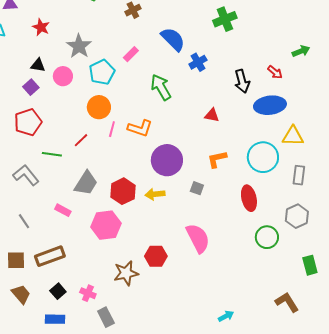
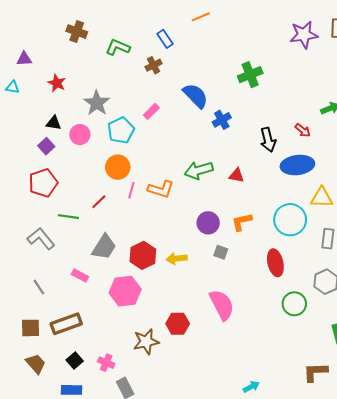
green arrow: (161, 87) -> (199, 170), moved, turned -76
purple circle: (167, 160) -> (208, 223), moved, size x0.7
brown L-shape: (287, 302) -> (315, 372), turned -60

